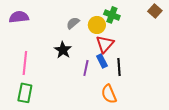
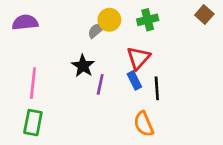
green cross: (112, 15) -> (148, 20), turned -35
yellow circle: (97, 25) -> (109, 20), moved
purple line: (86, 68) -> (100, 84), moved

